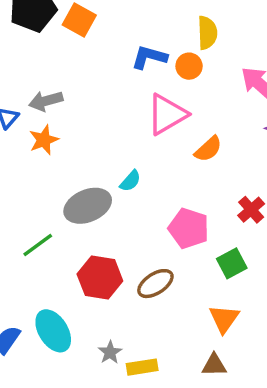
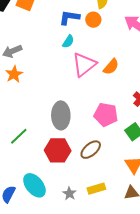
pink triangle: (167, 114) -> (84, 65), moved
cyan semicircle: (130, 181) -> (68, 41), moved
gray ellipse: (88, 206) -> (61, 115), moved, turned -60
yellow rectangle: (142, 367) -> (96, 189), moved

